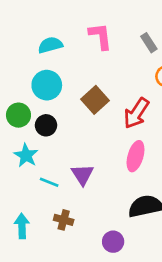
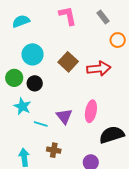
cyan semicircle: (50, 45) -> (21, 21), moved
red arrow: (136, 113) -> (99, 69), turned -125
pink ellipse: (136, 156) -> (91, 111), moved

